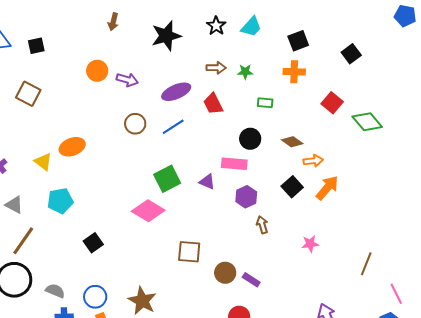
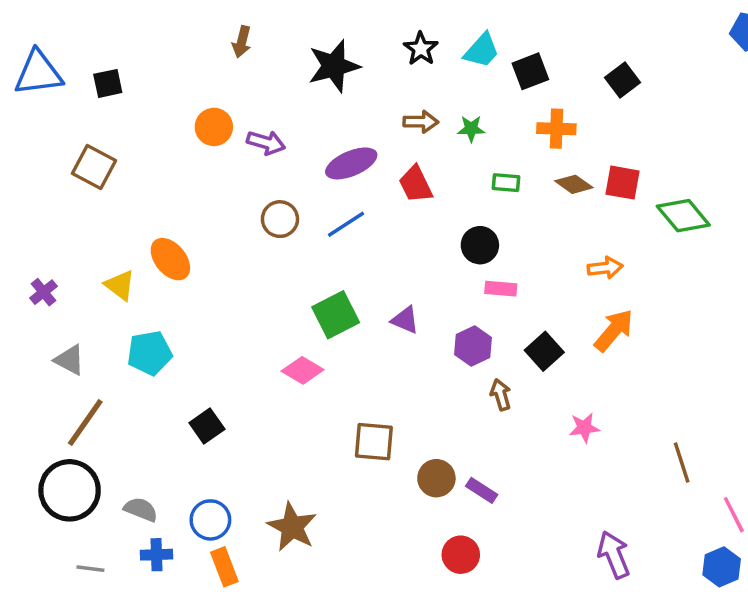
black square: (298, 41) -> (530, 71), moved
black square: (351, 54) -> (622, 80), moved
red square: (332, 103) -> (622, 183), turned -30
brown diamond: (292, 142) -> (574, 184), moved
orange ellipse: (72, 147) -> (170, 259), turned 70
orange arrow: (313, 161) -> (605, 268), moved
pink rectangle: (234, 164) -> (501, 289), moved, size x0.7
black square: (292, 187) -> (544, 351), moved
pink diamond: (148, 211) -> (303, 370), size x0.7
brown line: (366, 264) -> (682, 463), turned -40

